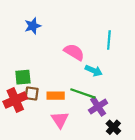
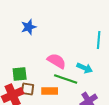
pink semicircle: (74, 52) -> (57, 61), moved
green line: (83, 93) -> (66, 79), moved

